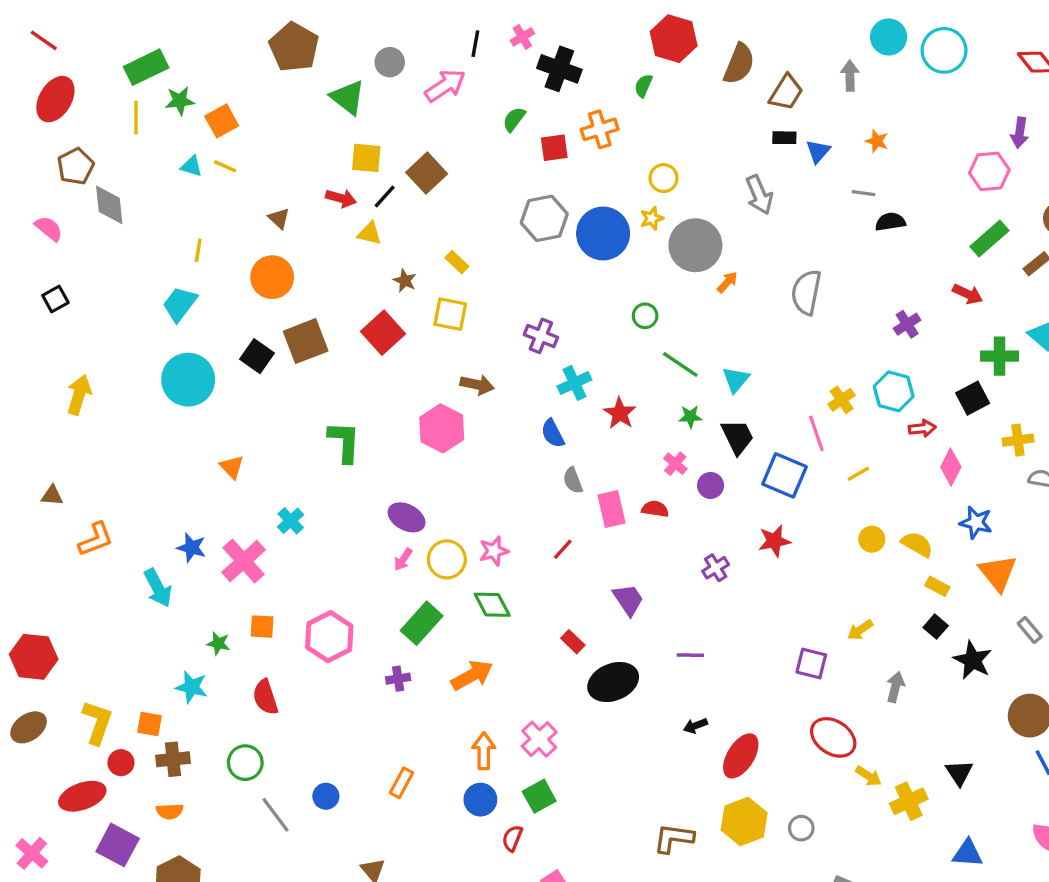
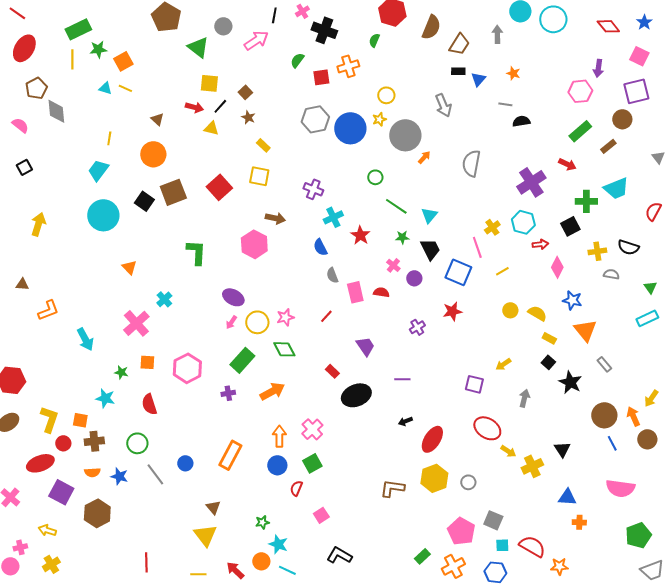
brown square: (427, 173) -> (245, 92), size x0.6
brown star: (405, 281) -> (248, 117), moved
purple cross: (907, 324) -> (531, 182), size x1.8
blue star: (191, 548) -> (119, 476), moved
orange rectangle: (401, 783) -> (230, 455), size x1.6

